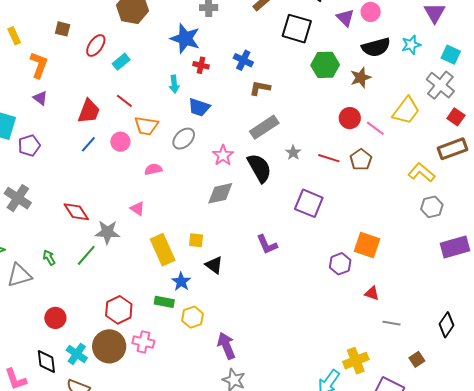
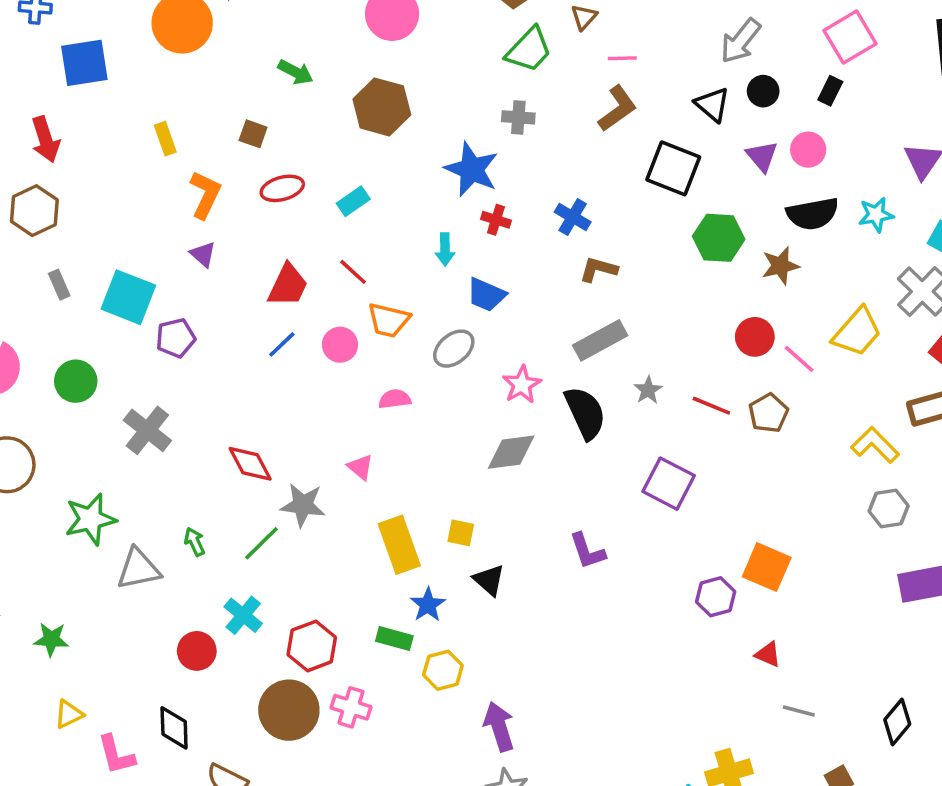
red ellipse: (96, 45) -> (282, 188), moved, turned 35
cyan cross: (77, 354) -> (243, 615), moved

